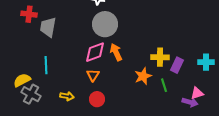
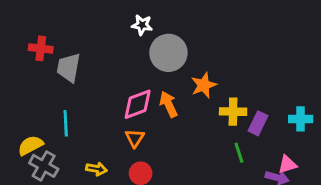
gray circle: (105, 24) -> (168, 53), moved
orange star: (143, 76) -> (204, 85), moved

